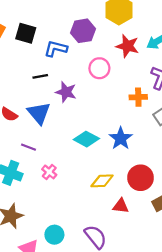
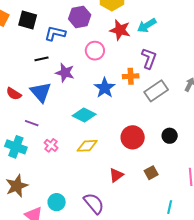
blue star: (121, 138) -> (105, 88), moved
red circle: (141, 178) -> (133, 137), moved
yellow diamond: (102, 181) -> (87, 146), moved
red triangle: (121, 206) -> (116, 175), turned -42

